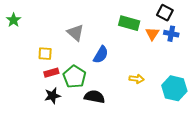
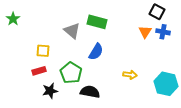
green rectangle: (129, 23) -> (97, 22), moved
red rectangle: (51, 73) -> (39, 71), moved

